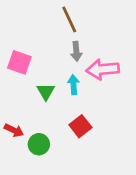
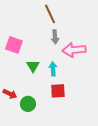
cyan arrow: (74, 85) -> (53, 69), moved
red square: (80, 126) -> (58, 91), turned 35

